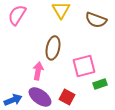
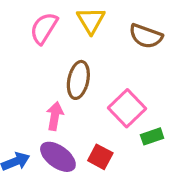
pink semicircle: (17, 15) -> (44, 28), moved
pink square: (84, 66) -> (127, 108), turned -30

